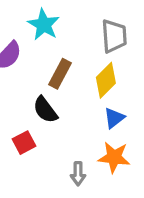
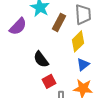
brown rectangle: (60, 74) -> (59, 22), moved
red square: (24, 143) -> (49, 81), moved

